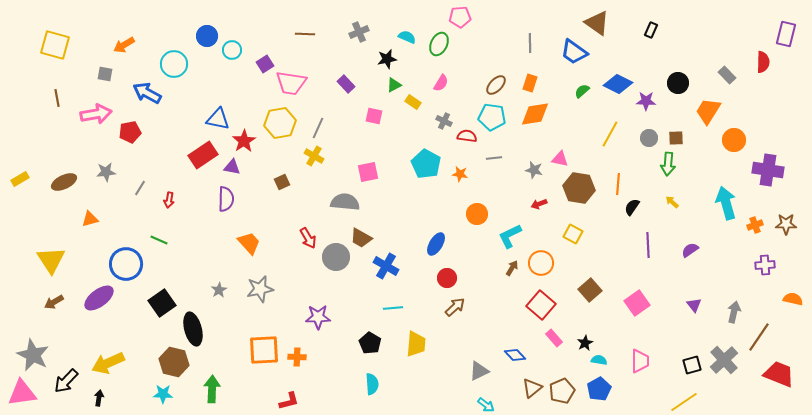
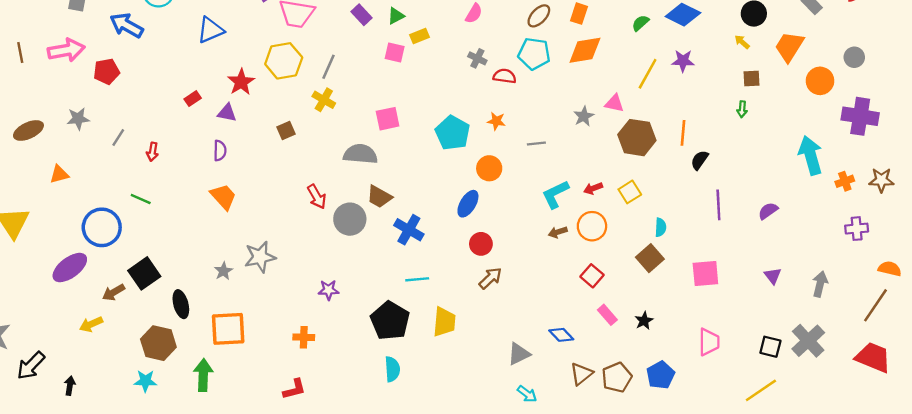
green triangle: (394, 85) -> (396, 16), moved
brown line: (57, 98) -> (20, 53), moved
purple star: (646, 101) -> (683, 61), moved
yellow rectangle: (413, 102) -> (420, 36), moved, turned -56
blue triangle: (218, 119) -> (210, 30), moved, turned -35
yellow line: (610, 134) -> (648, 74), moved
gray circle: (649, 138) -> (854, 57), moved
red rectangle: (203, 155) -> (193, 99), size x0.5
gray line: (494, 158) -> (536, 143), moved
cyan pentagon: (426, 164) -> (453, 133), moved
green arrow: (668, 164) -> (742, 109), size x0.6
gray star: (534, 170) -> (584, 116), turned 30
purple semicircle: (226, 199) -> (220, 151), size x0.7
yellow arrow: (672, 202) -> (742, 42), moved
red arrow: (539, 204) -> (593, 188), moved
orange circle: (477, 214) -> (489, 168), moved
yellow square: (573, 234) -> (630, 192), turned 30
orange trapezoid: (249, 243) -> (223, 197), moved
brown arrow: (512, 268) -> (558, 232), turned -140
gray star: (219, 290) -> (223, 271), moved
brown arrow: (54, 302) -> (114, 292), moved
pink square: (637, 303) -> (705, 273), turned 30
red square: (541, 305) -> (592, 276), size x0.7
purple star: (318, 317) -> (329, 290), size x0.7
black ellipse: (193, 329) -> (181, 304), size x0.7
brown line: (759, 337) -> (876, 305), moved
black pentagon: (370, 343) -> (390, 321), size x1.5
orange square: (264, 350) -> (228, 329), moved
cyan semicircle: (599, 360) -> (661, 227), moved, turned 84
yellow arrow: (108, 363) -> (91, 324), moved, size x0.6
black square: (692, 365) -> (770, 347), turned 30

